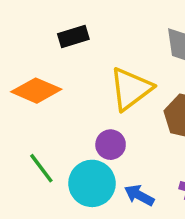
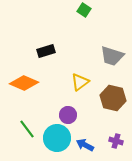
yellow triangle: (131, 89) -> (80, 82), size x0.7

